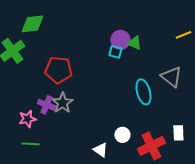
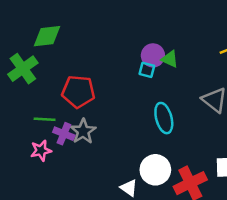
cyan ellipse: (143, 92) -> (164, 118), moved
white circle: (122, 135) -> (155, 170), size x1.6
green line: (30, 144) -> (45, 119), moved

